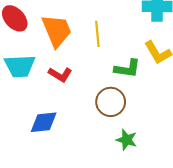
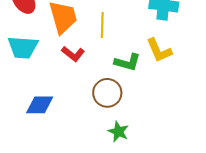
red L-shape: (60, 74) -> (73, 54), moved

